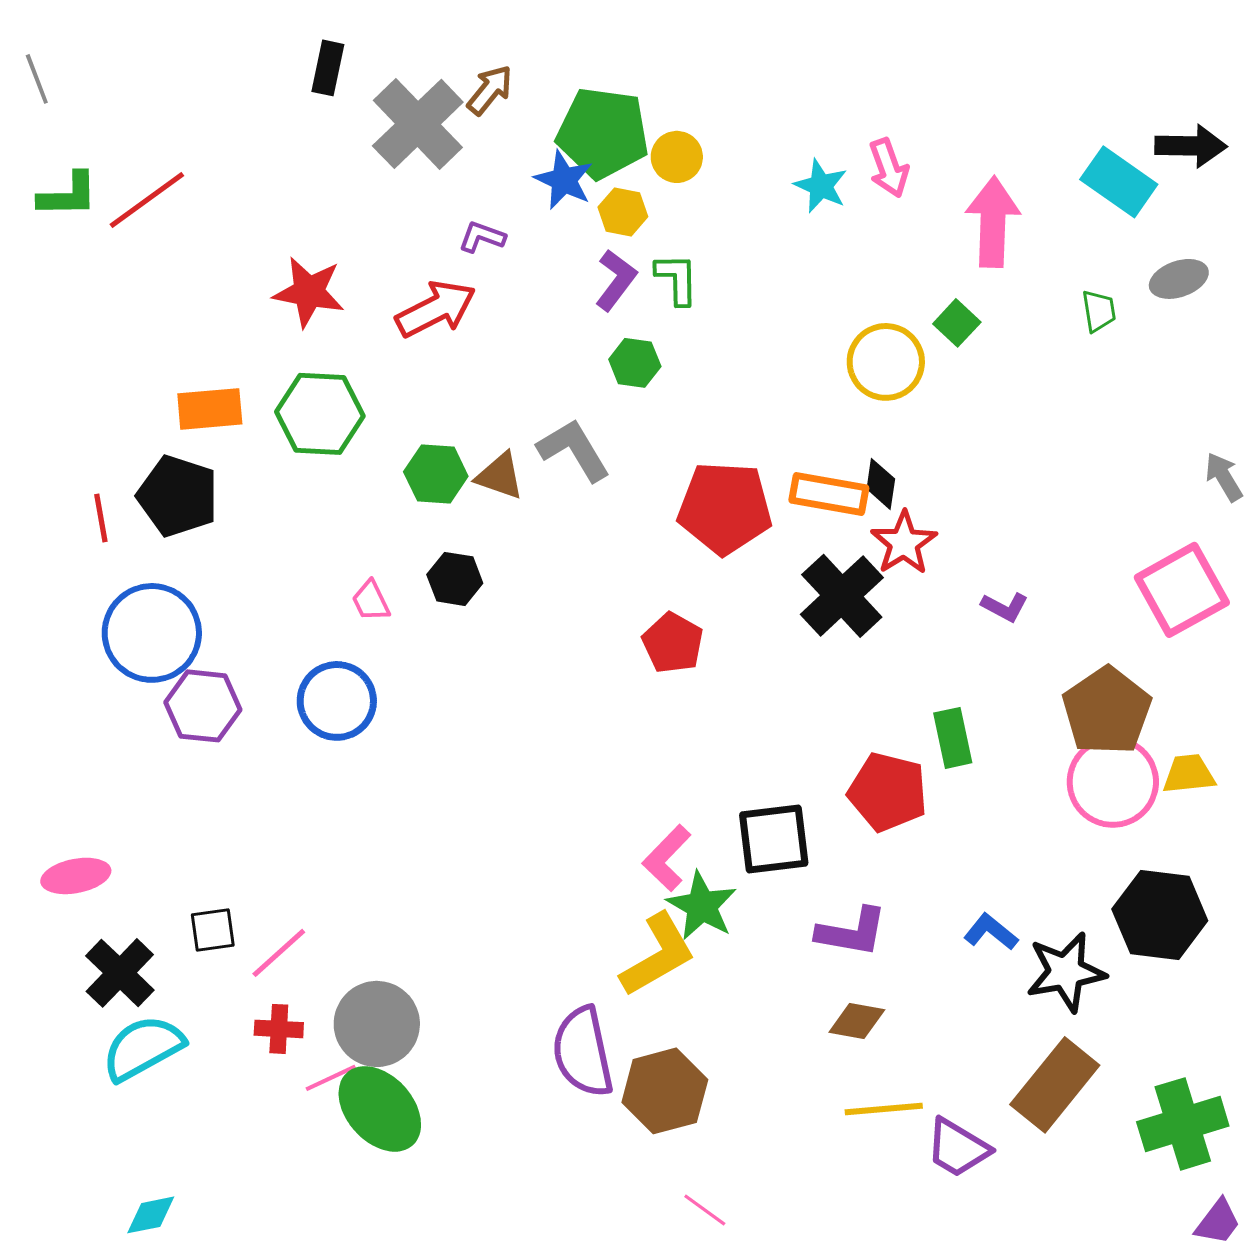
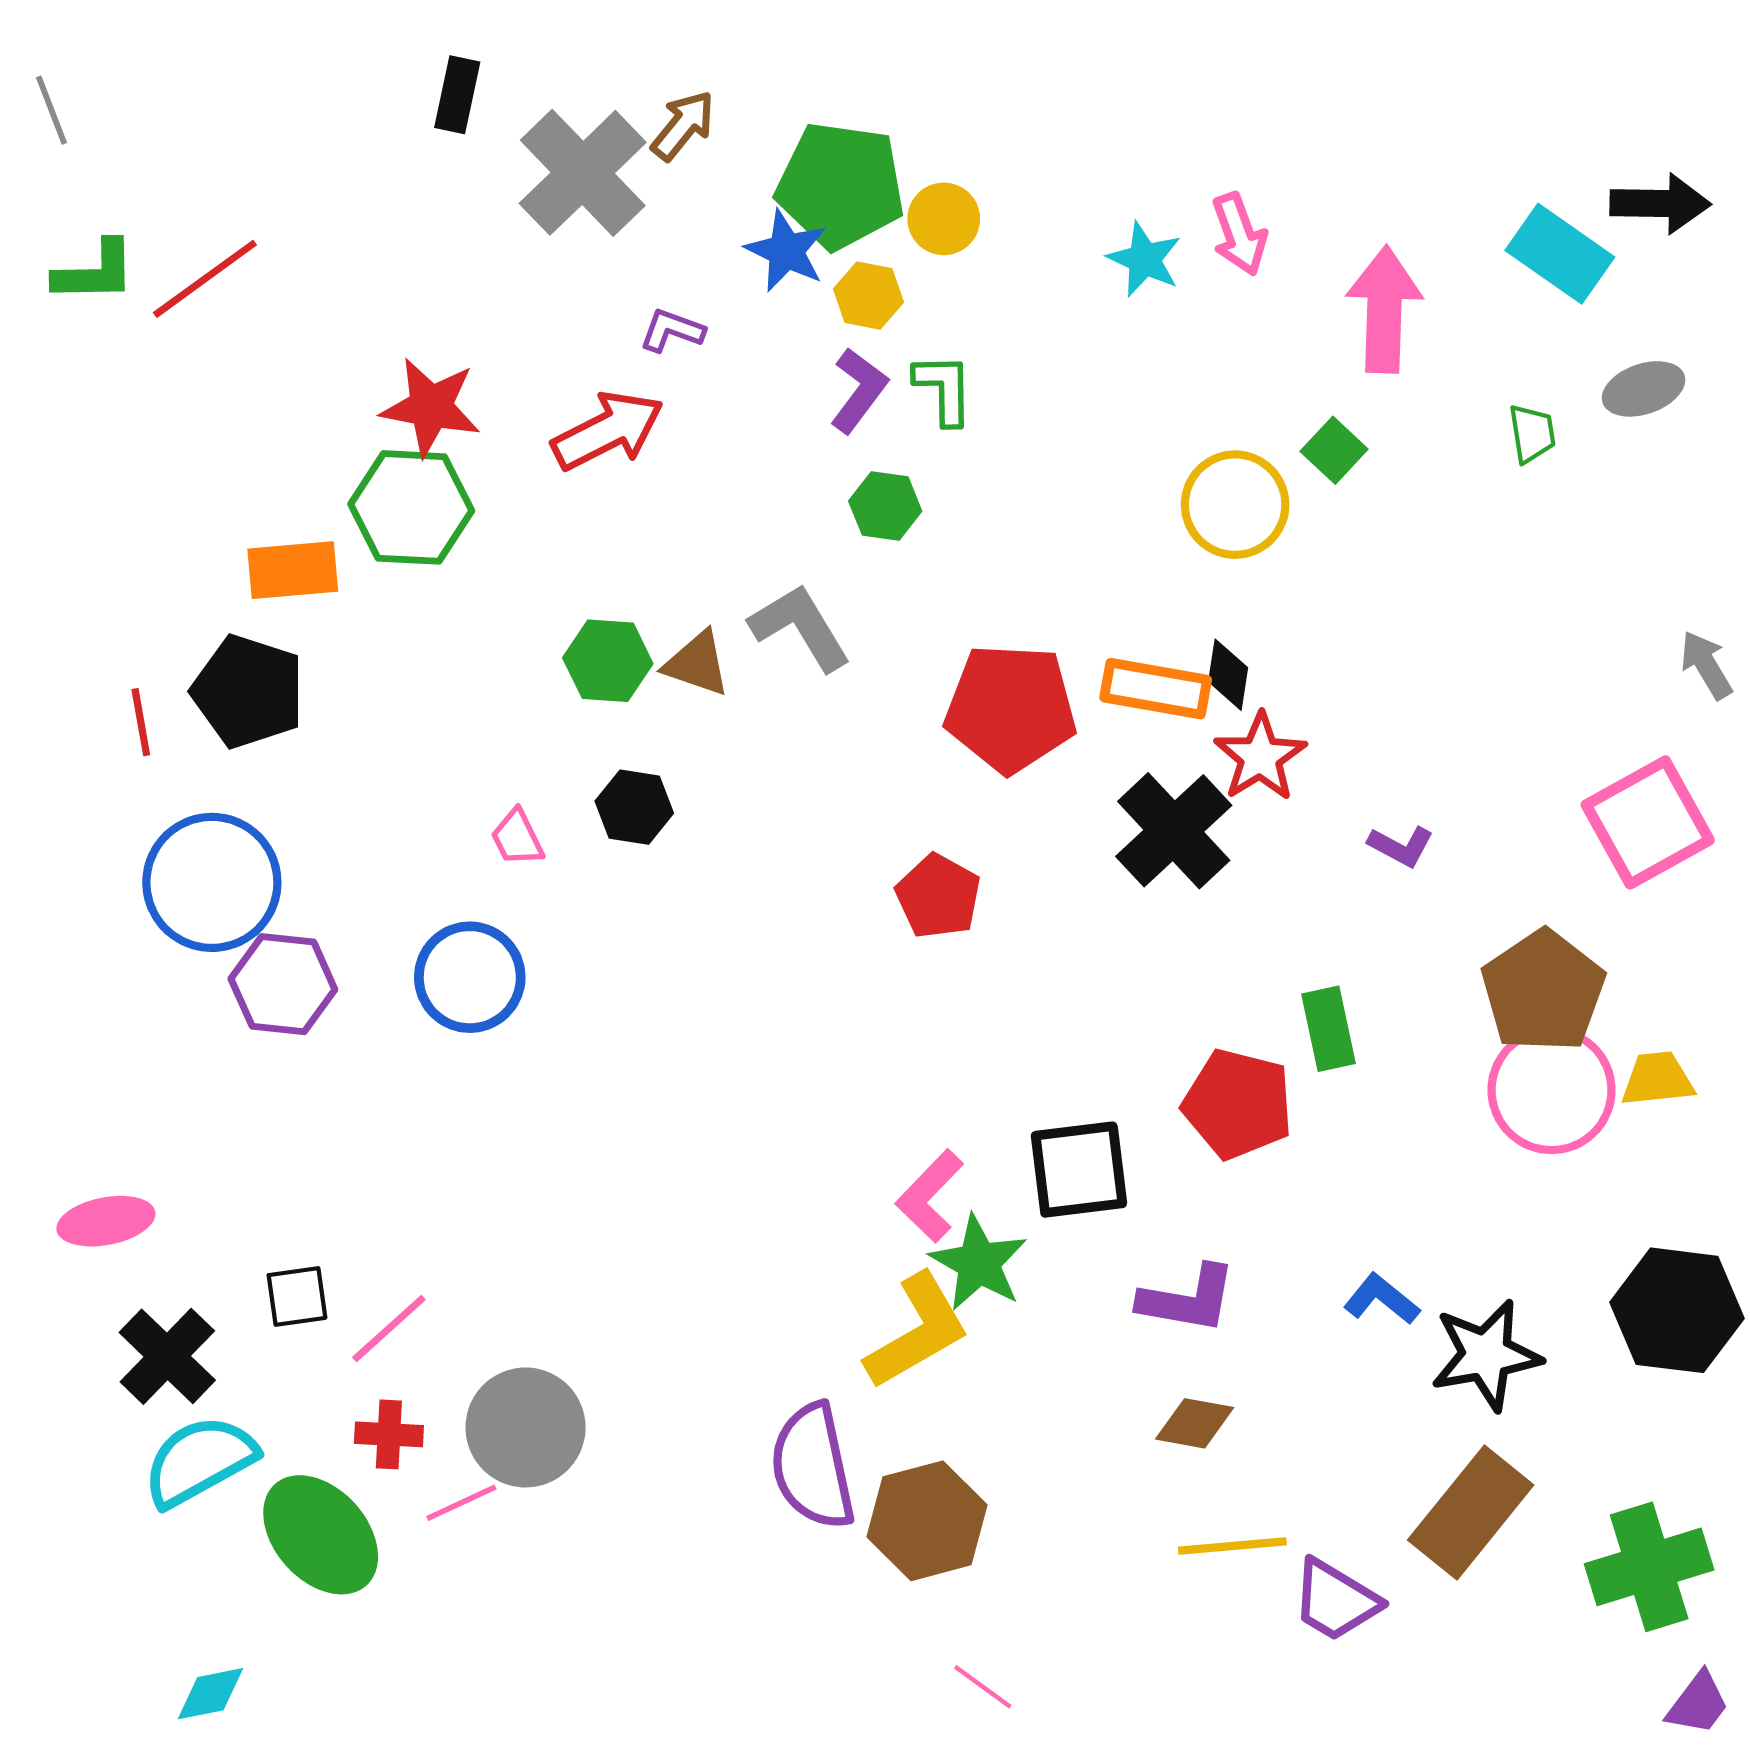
green hexagon: (320, 414) -> (411, 507), moved
black hexagon: (1160, 915) -> (1677, 1310), moved
green ellipse: (380, 1109) -> (321, 1535), moved

